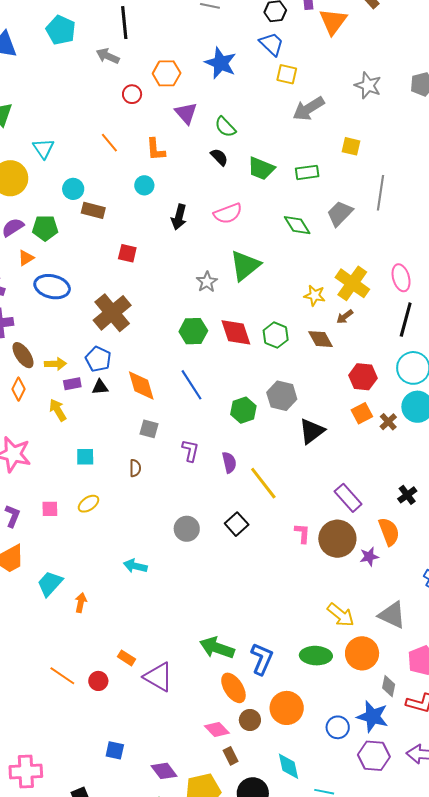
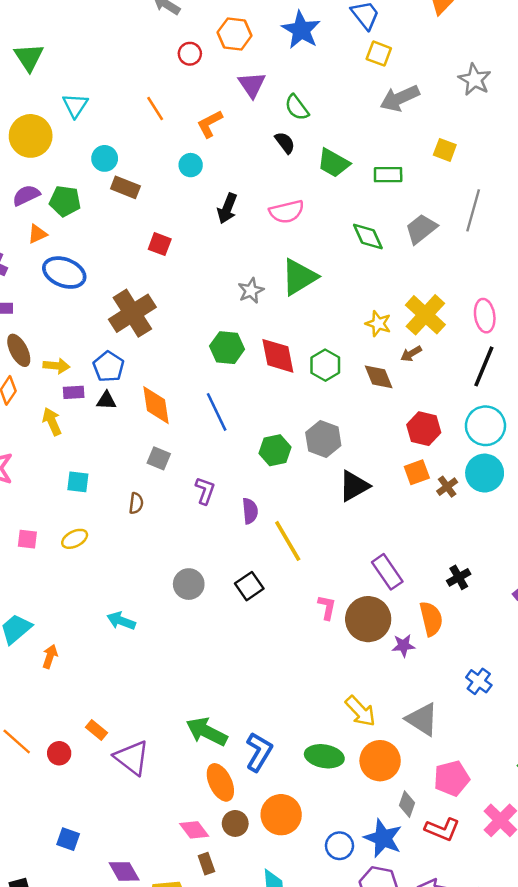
orange L-shape: (156, 149) -> (210, 124), turned 60

